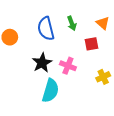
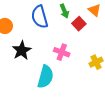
red square: (92, 44) -> (79, 24), moved, turned -32
black star: (42, 63) -> (22, 50), moved

